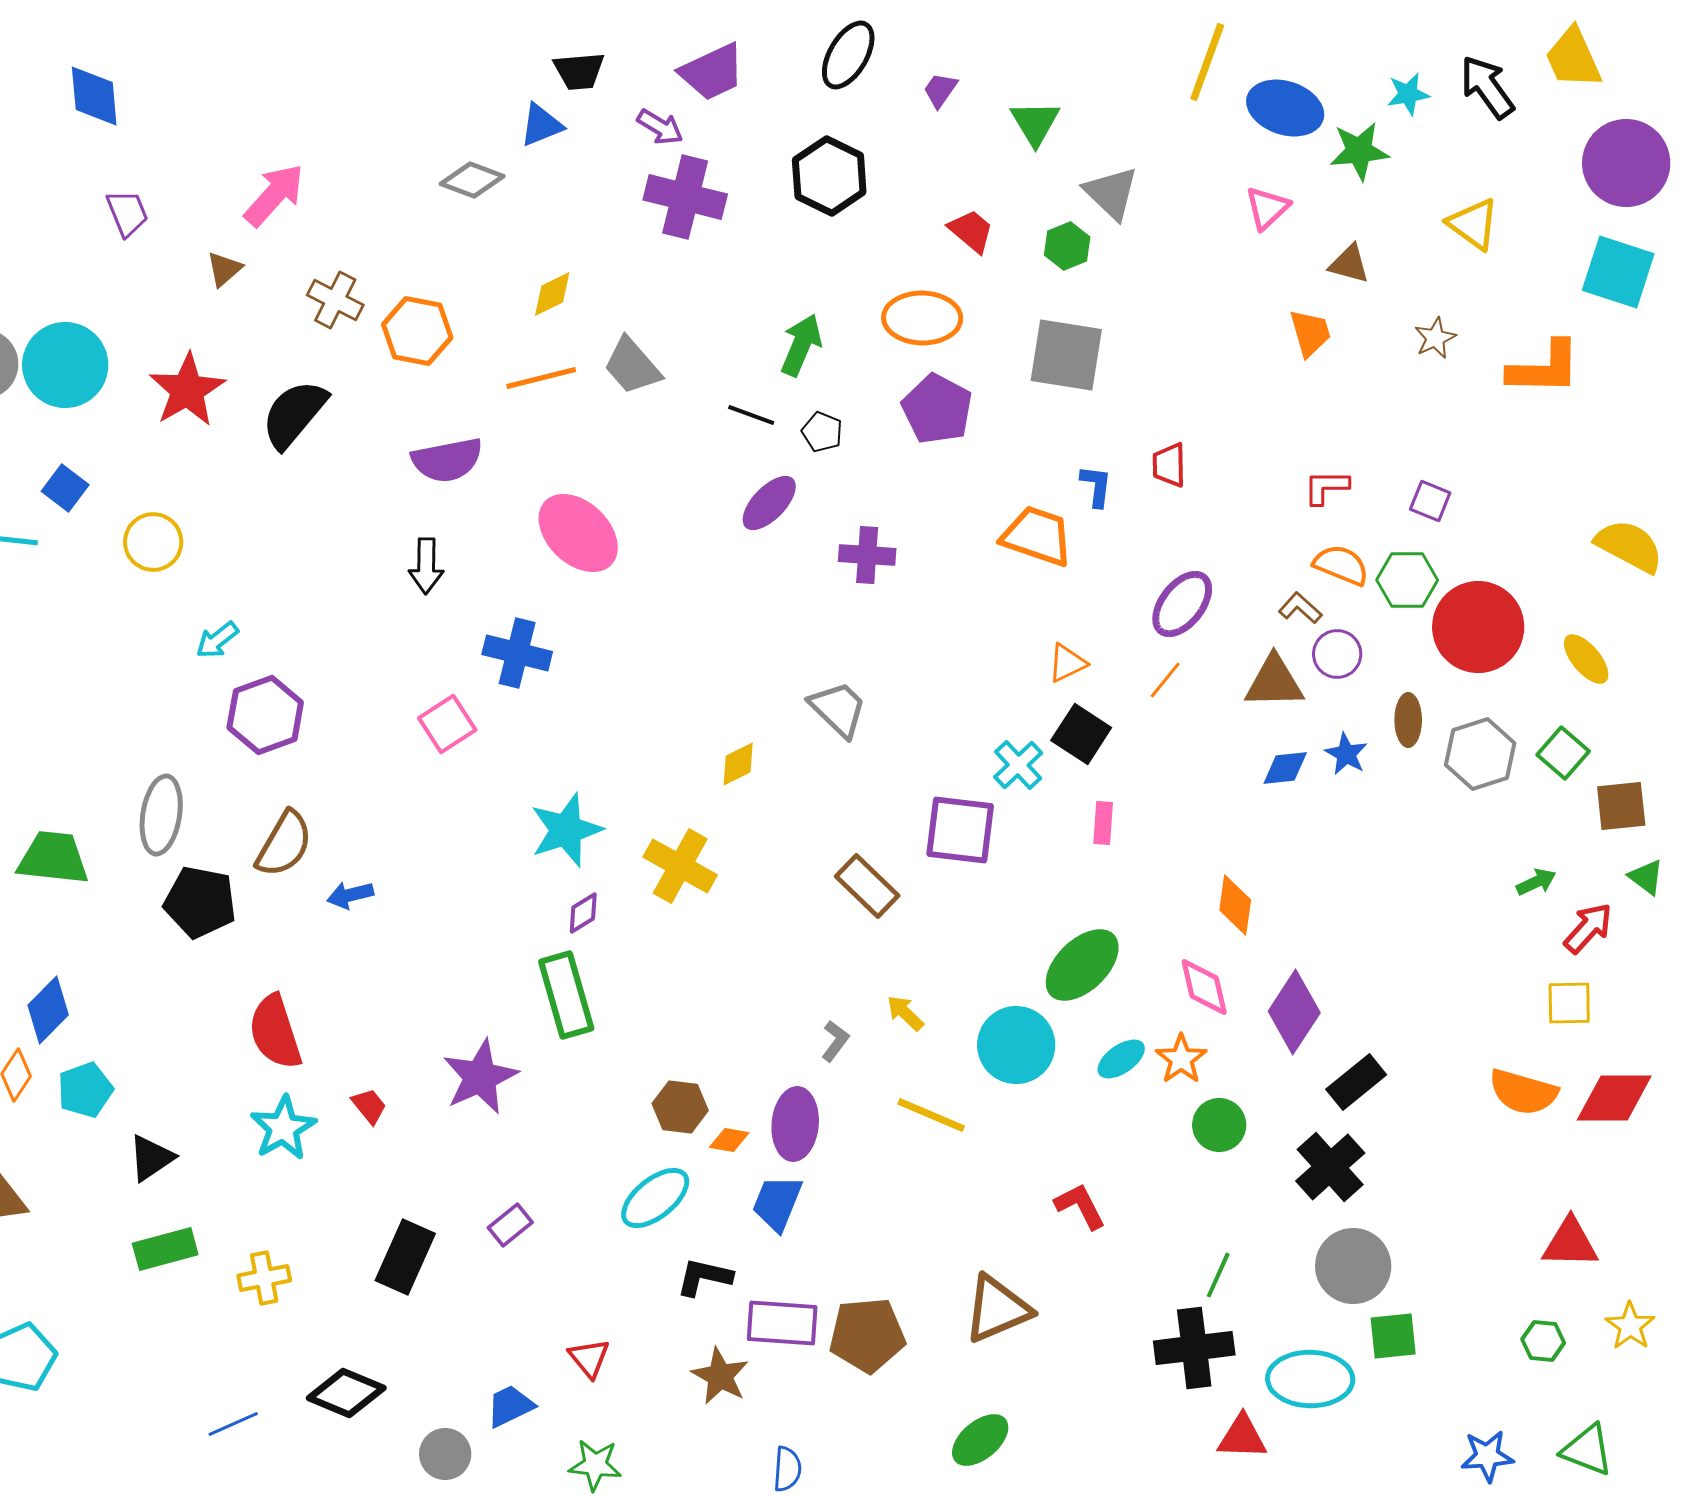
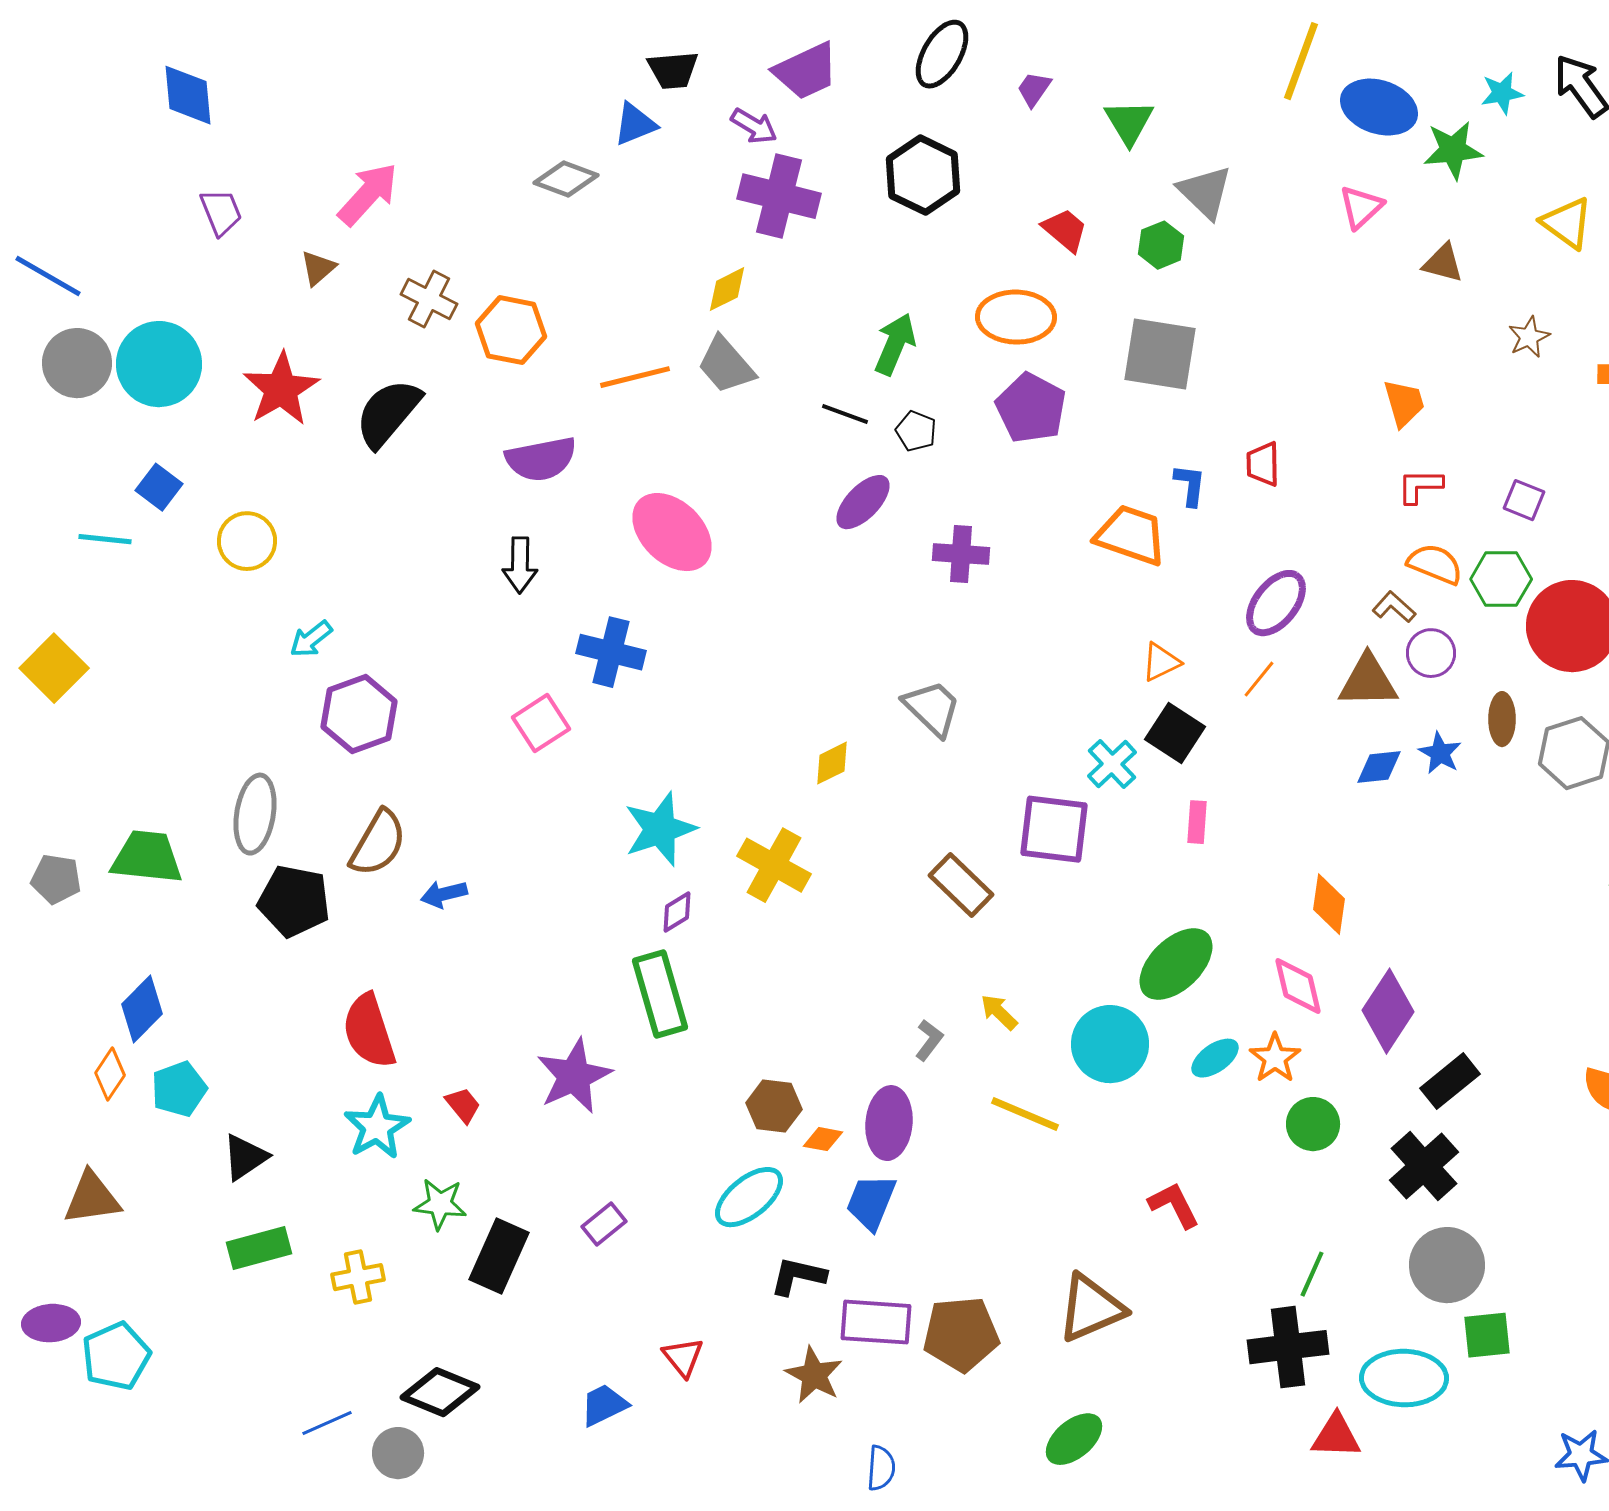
yellow diamond: (552, 294) -> (727, 289), moved
orange trapezoid: (1310, 333) -> (1404, 403), moved
gray circle: (445, 1454) -> (398, 1453), moved
green star: (595, 1465) -> (440, 1204), moved

